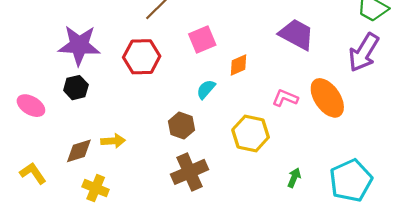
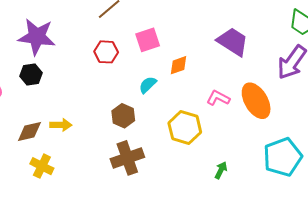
red hexagon: (142, 57) -> (106, 52), moved, size x0.7
cyan pentagon: (351, 181) -> (283, 157), moved

